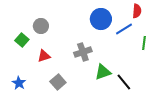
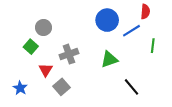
green square: (22, 40) -> (31, 47), moved
gray cross: (83, 52) -> (69, 54), moved
red triangle: (44, 56) -> (46, 70), moved, turned -40
green triangle: (103, 72) -> (109, 59), moved

